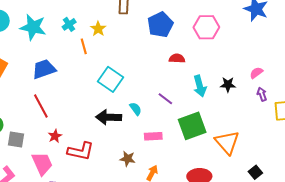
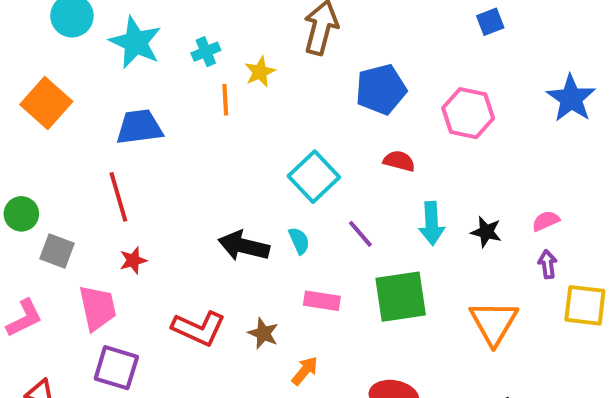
cyan square: (110, 79) -> (314, 177), moved
orange triangle: (227, 142) -> (494, 323), moved
red L-shape: (81, 151) -> (199, 328), moved

